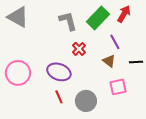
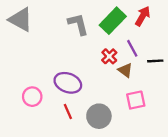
red cross: (79, 49) -> (109, 56), moved
black line: (136, 62) -> (155, 61), moved
pink circle: (18, 73) -> (32, 97), moved, size x0.7

